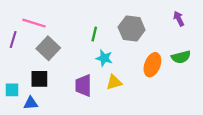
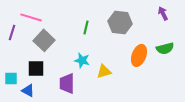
cyan star: (104, 58) -> (82, 60), moved
purple trapezoid: (83, 86) -> (67, 83), moved
blue triangle: (31, 103) -> (28, 90), turned 32

